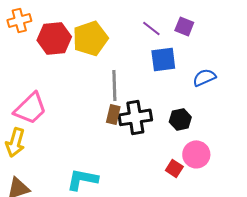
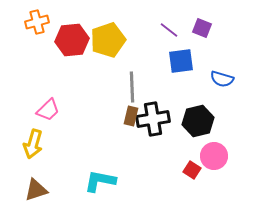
blue semicircle: (204, 77) -> (222, 79), turned -140
pink trapezoid: (30, 108) -> (48, 110), size x0.7
black hexagon: (180, 119) -> (198, 121), size x1.4

